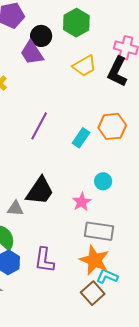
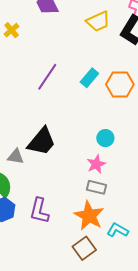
cyan rectangle: (81, 138) -> (89, 78), moved
pink star: (82, 202) -> (96, 164), moved
gray rectangle: (99, 231) -> (96, 187), size x0.7
cyan L-shape: (107, 276) -> (118, 230), moved

